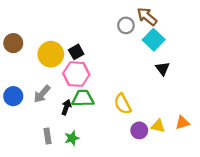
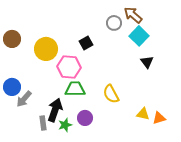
black square: (76, 52) -> (86, 43), moved
gray arrow: (42, 94) -> (24, 99), moved
black arrow: (66, 107) -> (55, 110), moved, size x1.6
orange triangle: (182, 123) -> (159, 118), moved
purple circle: (139, 130) -> (85, 118), moved

